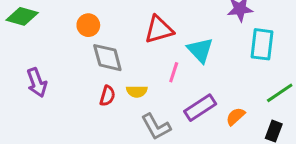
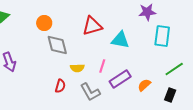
cyan triangle: (200, 50) -> (120, 40), turned -36
pink line: (174, 72) -> (102, 66), moved
red semicircle: (107, 96) -> (60, 86), moved

